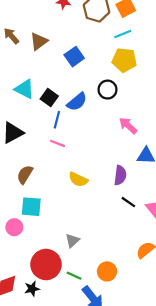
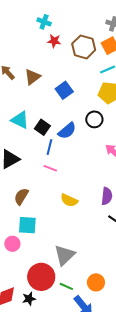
gray triangle: (72, 241) -> (65, 255), size x1.6

